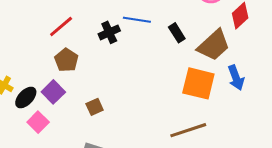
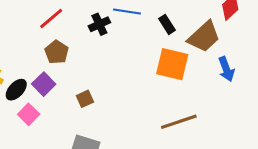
orange square: (198, 83) -> (172, 64), moved

